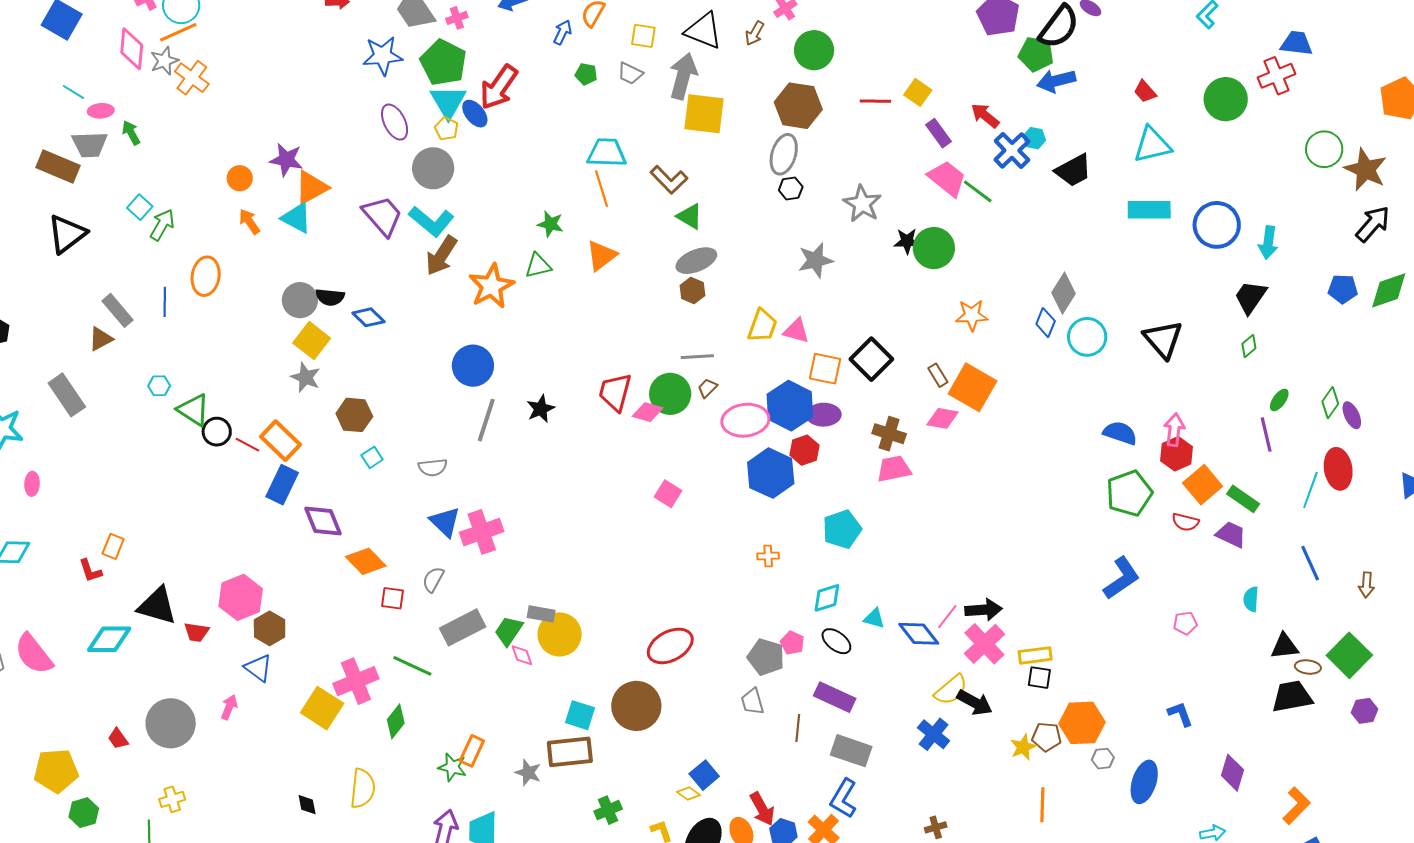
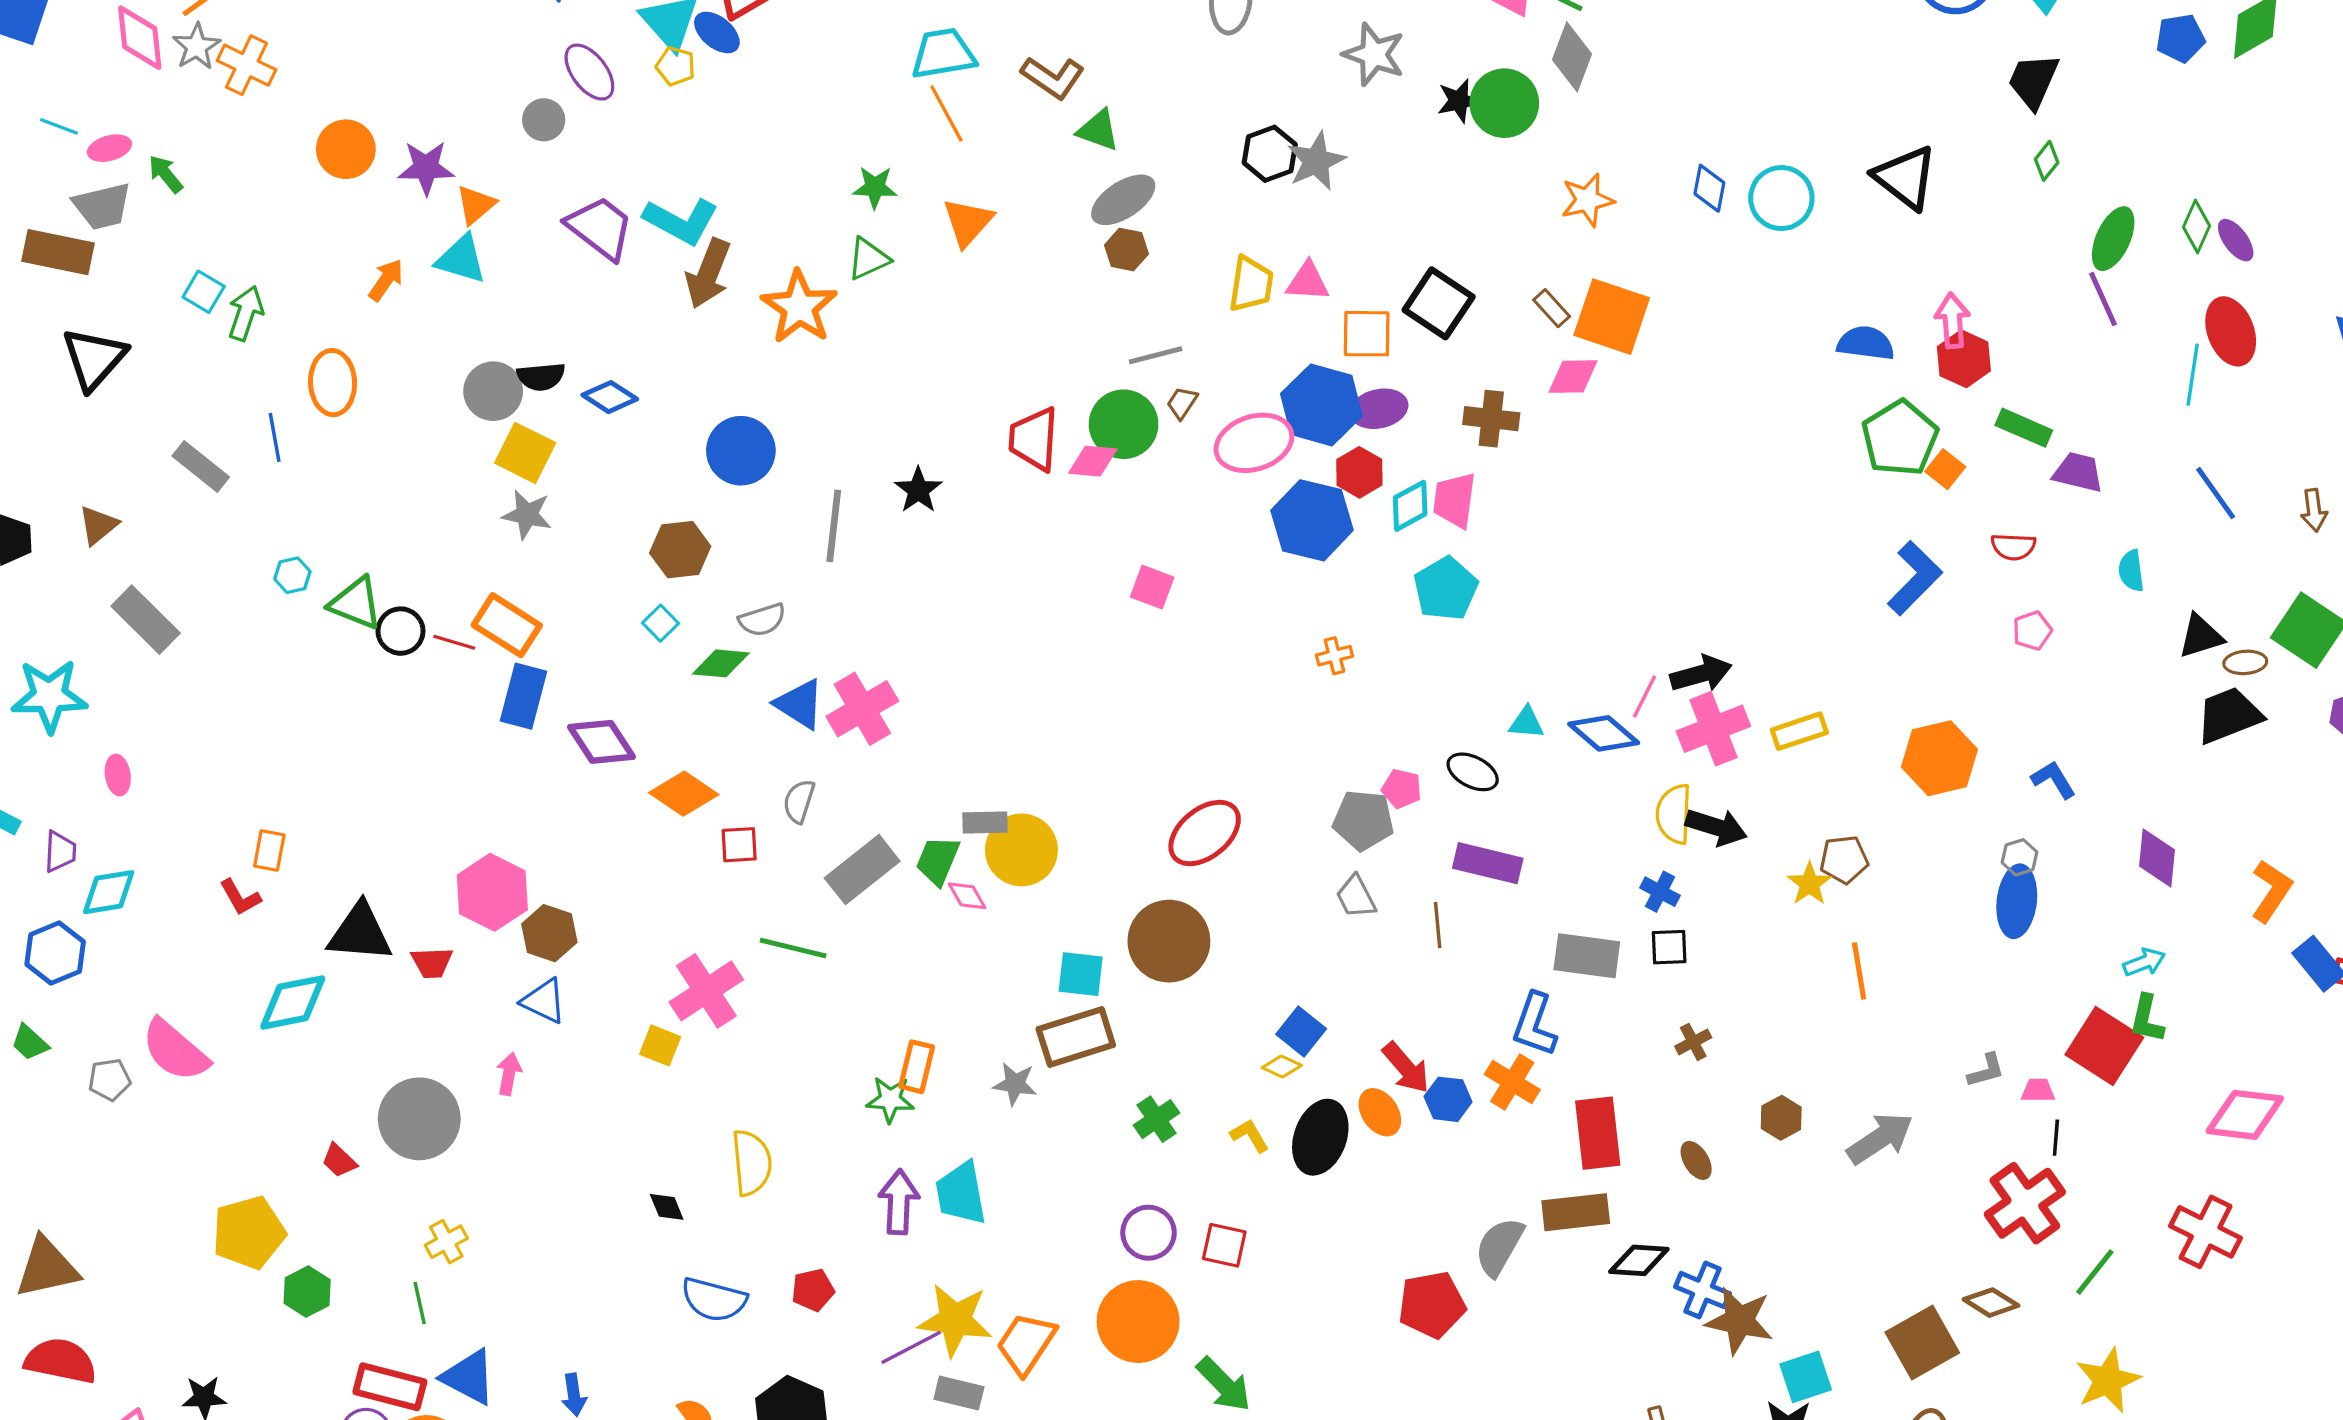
gray circle: (433, 168) -> (544, 120), moved, size x0.6
orange circle: (240, 178) -> (346, 149), moved, size x1.4
orange triangle: (311, 187) -> (476, 205), size x0.7
black hexagon: (791, 189) -> (1270, 154), moved, size x1.4
orange arrow: (249, 222) -> (386, 280), turned 80
gray diamond: (1064, 293) -> (1572, 57), moved
brown triangle: (101, 339) -> (98, 525), moved
blue circle: (473, 366) -> (741, 451), moved
green ellipse: (1279, 400) -> (2113, 239), size x1.6
brown hexagon: (354, 415) -> (680, 550), moved
pink trapezoid: (894, 469) -> (1454, 500), moved, turned -60
orange square: (1203, 485) -> (1945, 469), moved, size x0.6
green rectangle: (1243, 499) -> (2024, 428), moved
red semicircle: (1185, 522) -> (2013, 547), moved
cyan diamond: (827, 598) -> (1410, 506), moved
pink cross: (984, 644) -> (1713, 729), turned 33
black square: (1039, 678) -> (1669, 947), moved
yellow semicircle: (951, 690) -> (1674, 814), turned 144
yellow square: (322, 708) -> (660, 1045), size x0.6
green diamond: (396, 721) -> (721, 663), moved, turned 68
orange hexagon: (1082, 723) -> (1939, 758), moved
blue cross: (934, 734) -> (1660, 892), size x0.7
gray rectangle: (851, 751) -> (1587, 956), moved
gray hexagon: (1103, 759) -> (2020, 857), moved

